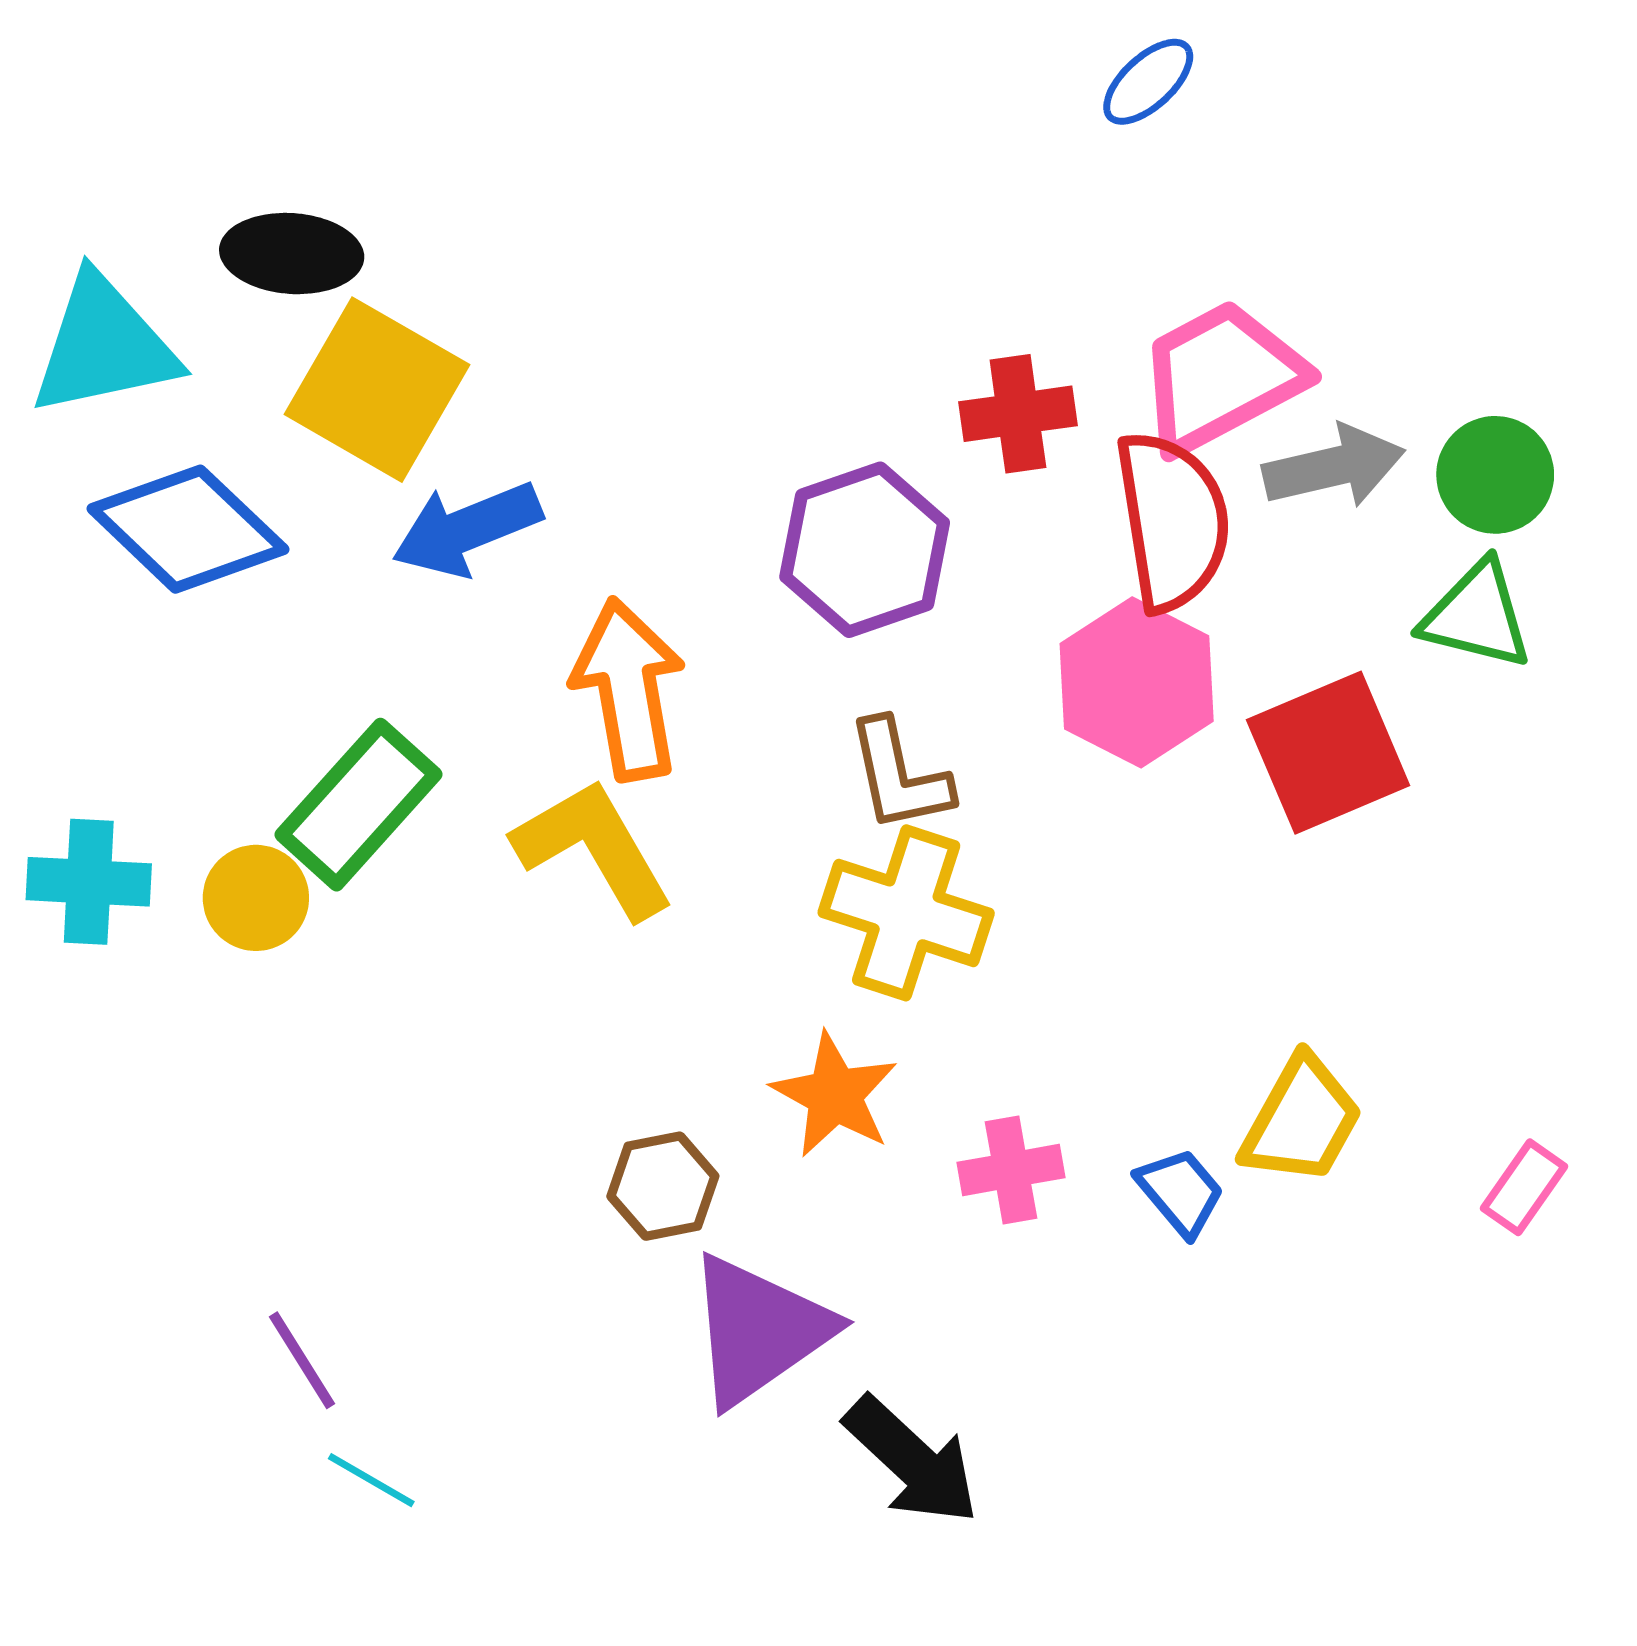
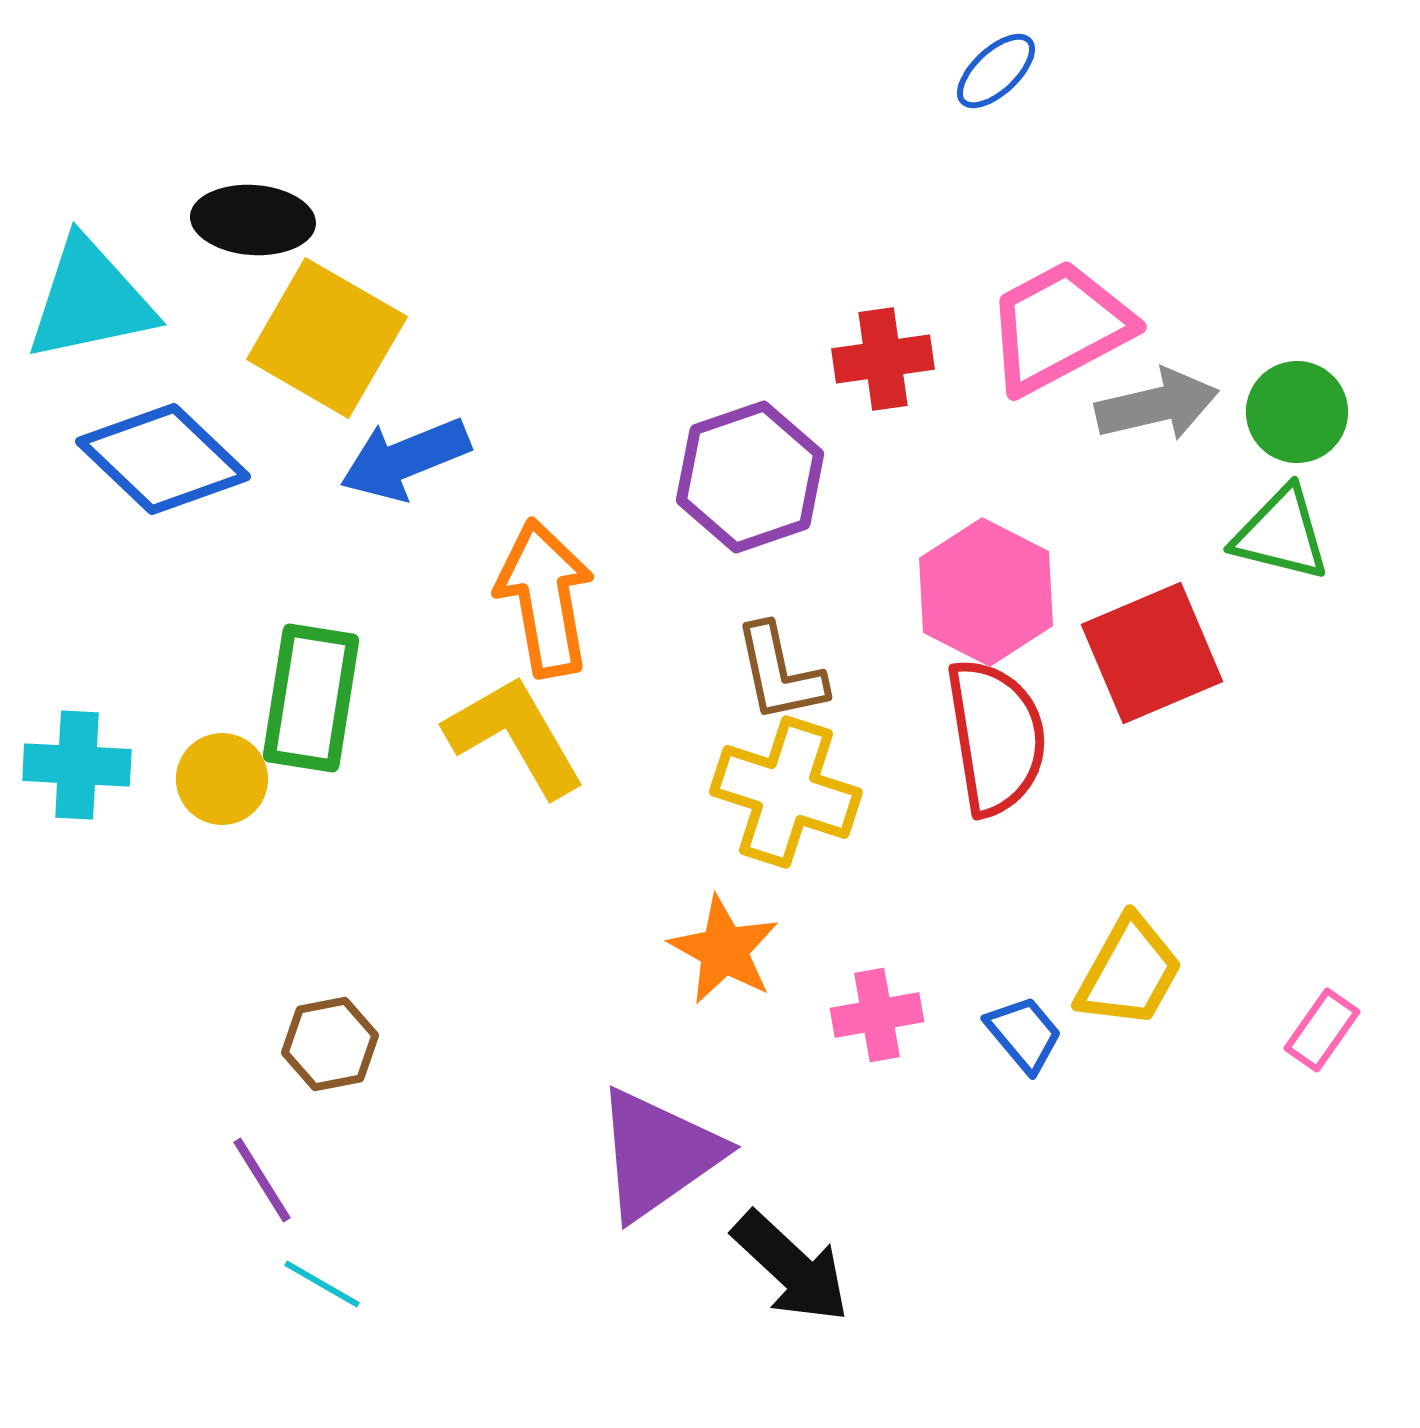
red semicircle: (1172, 521) -> (996, 737), moved
green rectangle: (359, 805) -> (311, 698), turned -33
brown hexagon: (663, 1186) -> (330, 1044), moved

